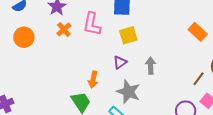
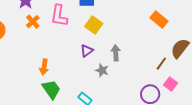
yellow square: (128, 35) -> (94, 25), turned -36
orange arrow: (93, 80) -> (44, 67), moved
gray star: (128, 92) -> (102, 70), moved, size x0.6

